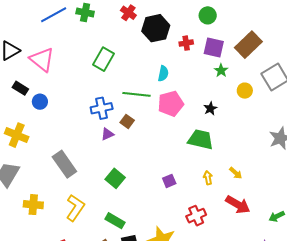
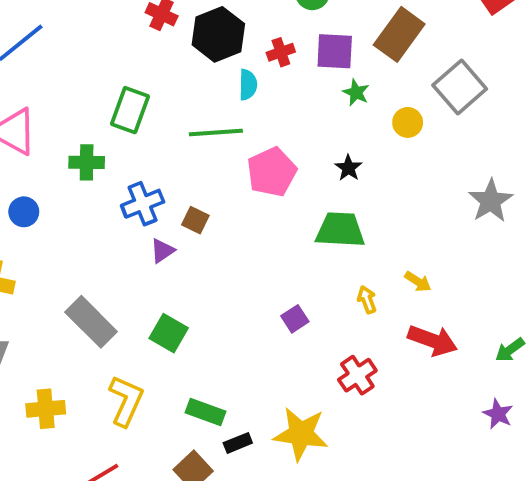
green cross: (85, 12) -> (87, 162), moved
cyan semicircle: (163, 73) -> (248, 85), moved
green line: (137, 94) -> (216, 133), moved
green square: (115, 178) -> (169, 333), moved

